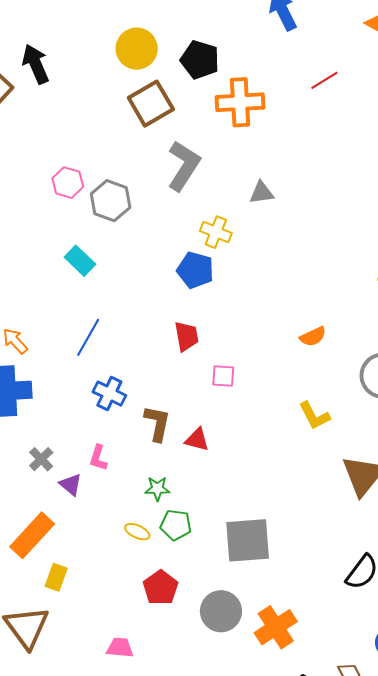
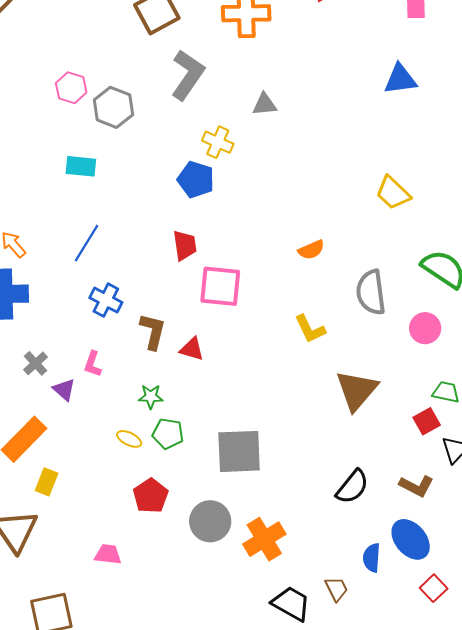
cyan rectangle: (80, 261) -> (81, 166), turned -40
pink square: (223, 376) -> (220, 286), size x1.8

